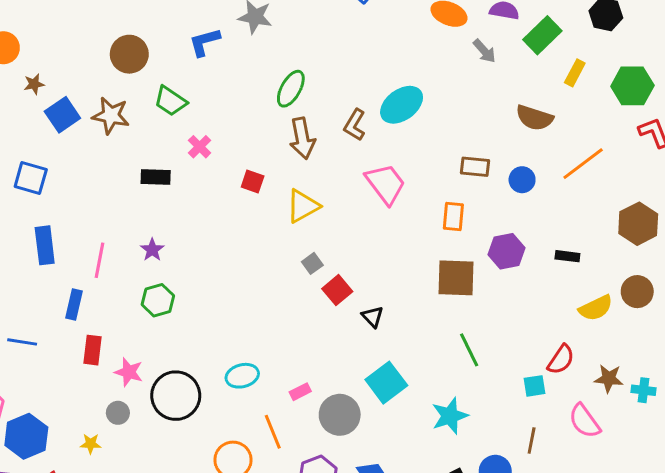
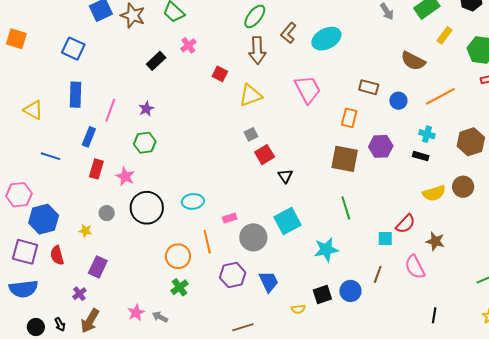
brown L-shape: (355, 125) -> (289, 33), moved
black rectangle: (156, 177) -> (156, 61), turned -54
pink star: (129, 372) -> (125, 176), moved
cyan cross: (644, 390) -> (427, 134), moved

